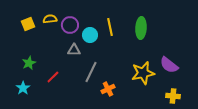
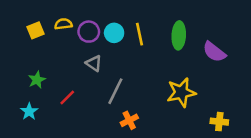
cyan circle: (90, 35) -> (114, 33), moved
gray triangle: (74, 50) -> (94, 63), turned 32
purple semicircle: (169, 65) -> (214, 52), moved
orange cross: (108, 89) -> (129, 120), moved

